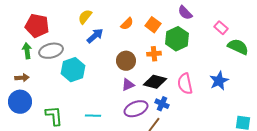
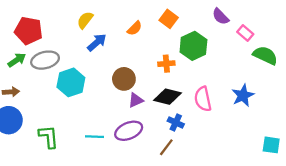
purple semicircle: (185, 13) -> (221, 16), moved
orange square: (153, 25) -> (169, 19), moved
green arrow: (27, 51) -> (17, 60), turned 63
brown circle: (126, 61) -> (124, 79), moved
purple ellipse: (136, 109) -> (129, 131), moved

